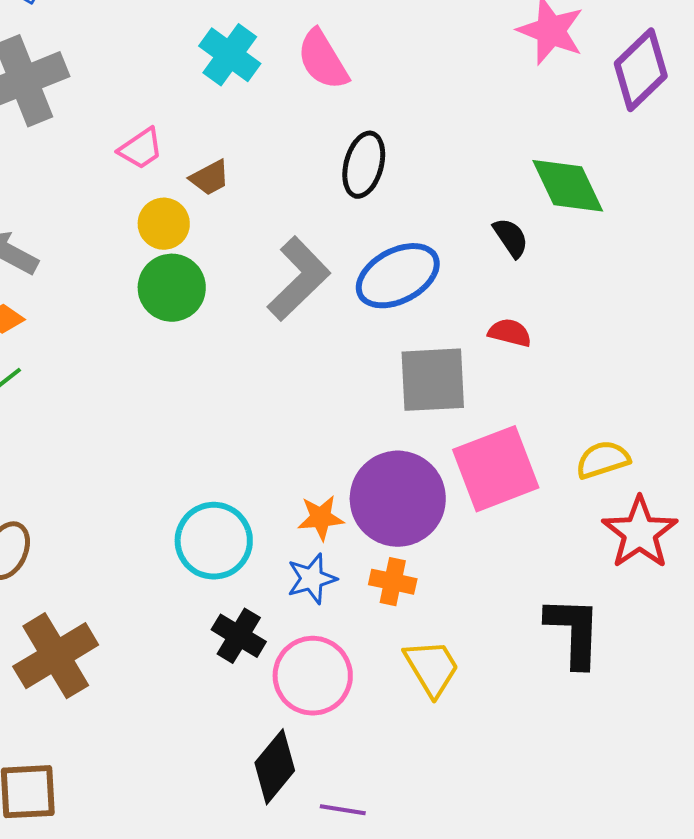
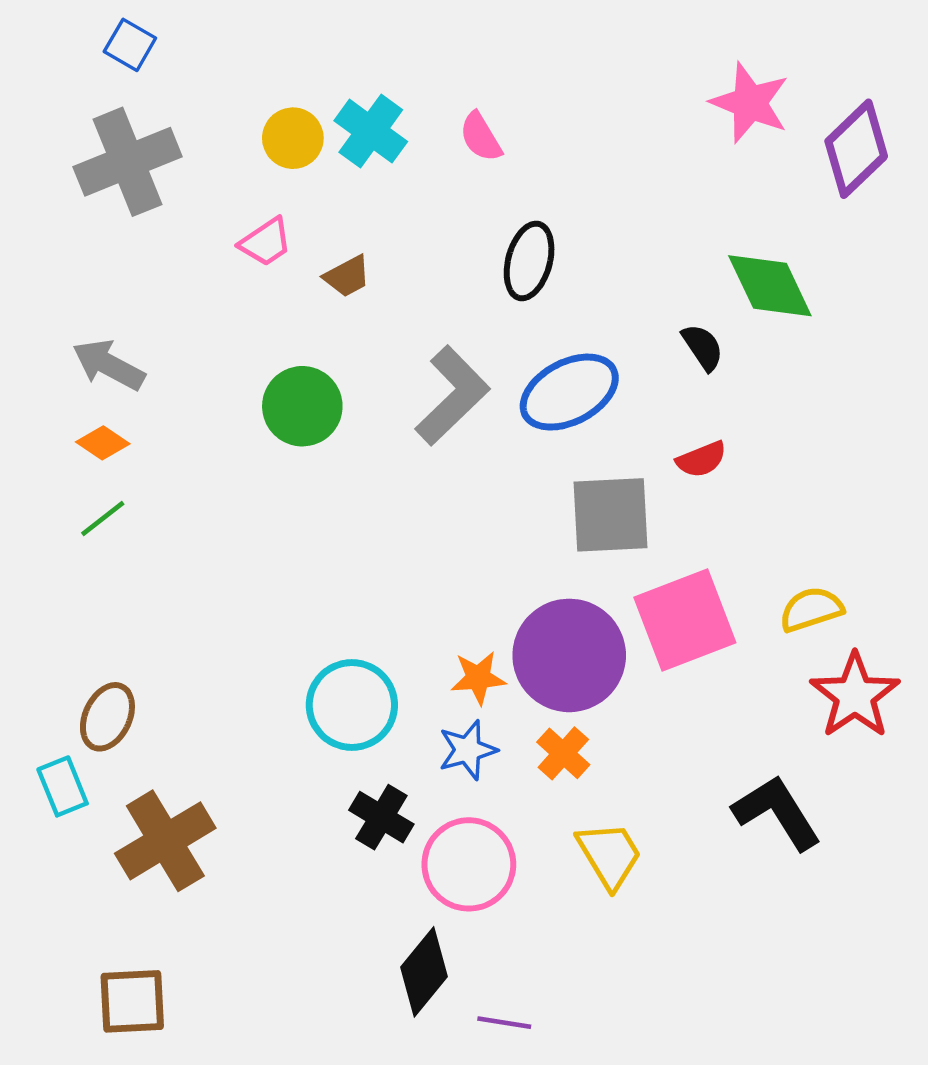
pink semicircle: (323, 60) -> (481, 137), size x0.7
yellow circle: (164, 224) -> (293, 138), moved
red semicircle: (510, 333) -> (701, 459), turned 144
orange cross: (393, 582) -> (563, 753), turned 30
black L-shape: (574, 632) -> (777, 812), turned -34

